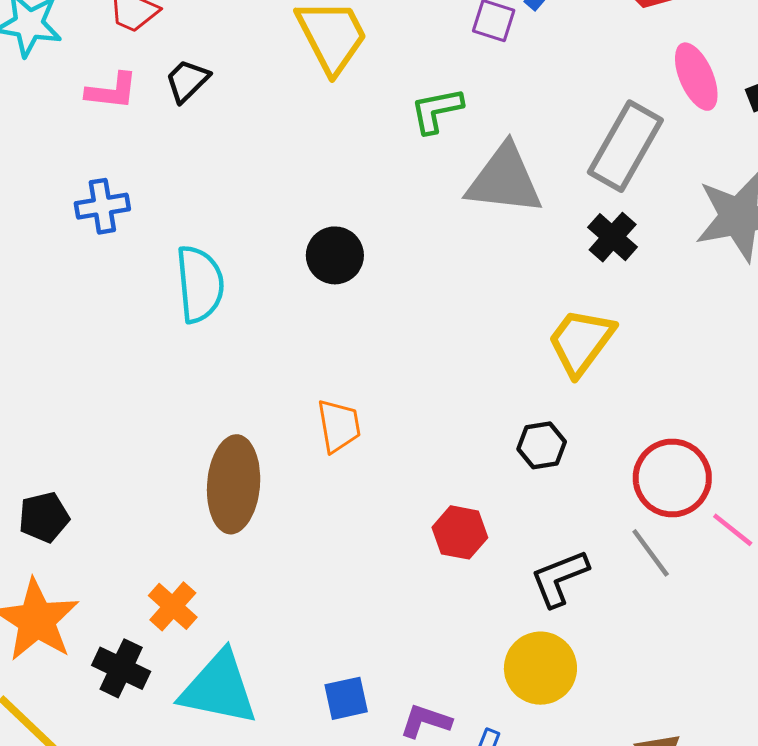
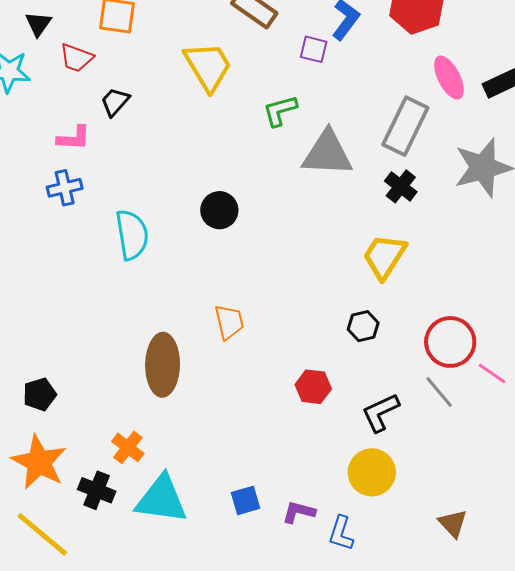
pink L-shape: (112, 91) -> (74, 138), moved

